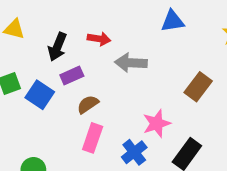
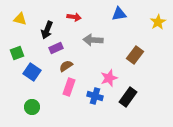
red arrow: (99, 39) -> (74, 17), moved
blue square: (40, 95) -> (32, 72), moved
blue cross: (134, 152) -> (95, 96), turned -35

